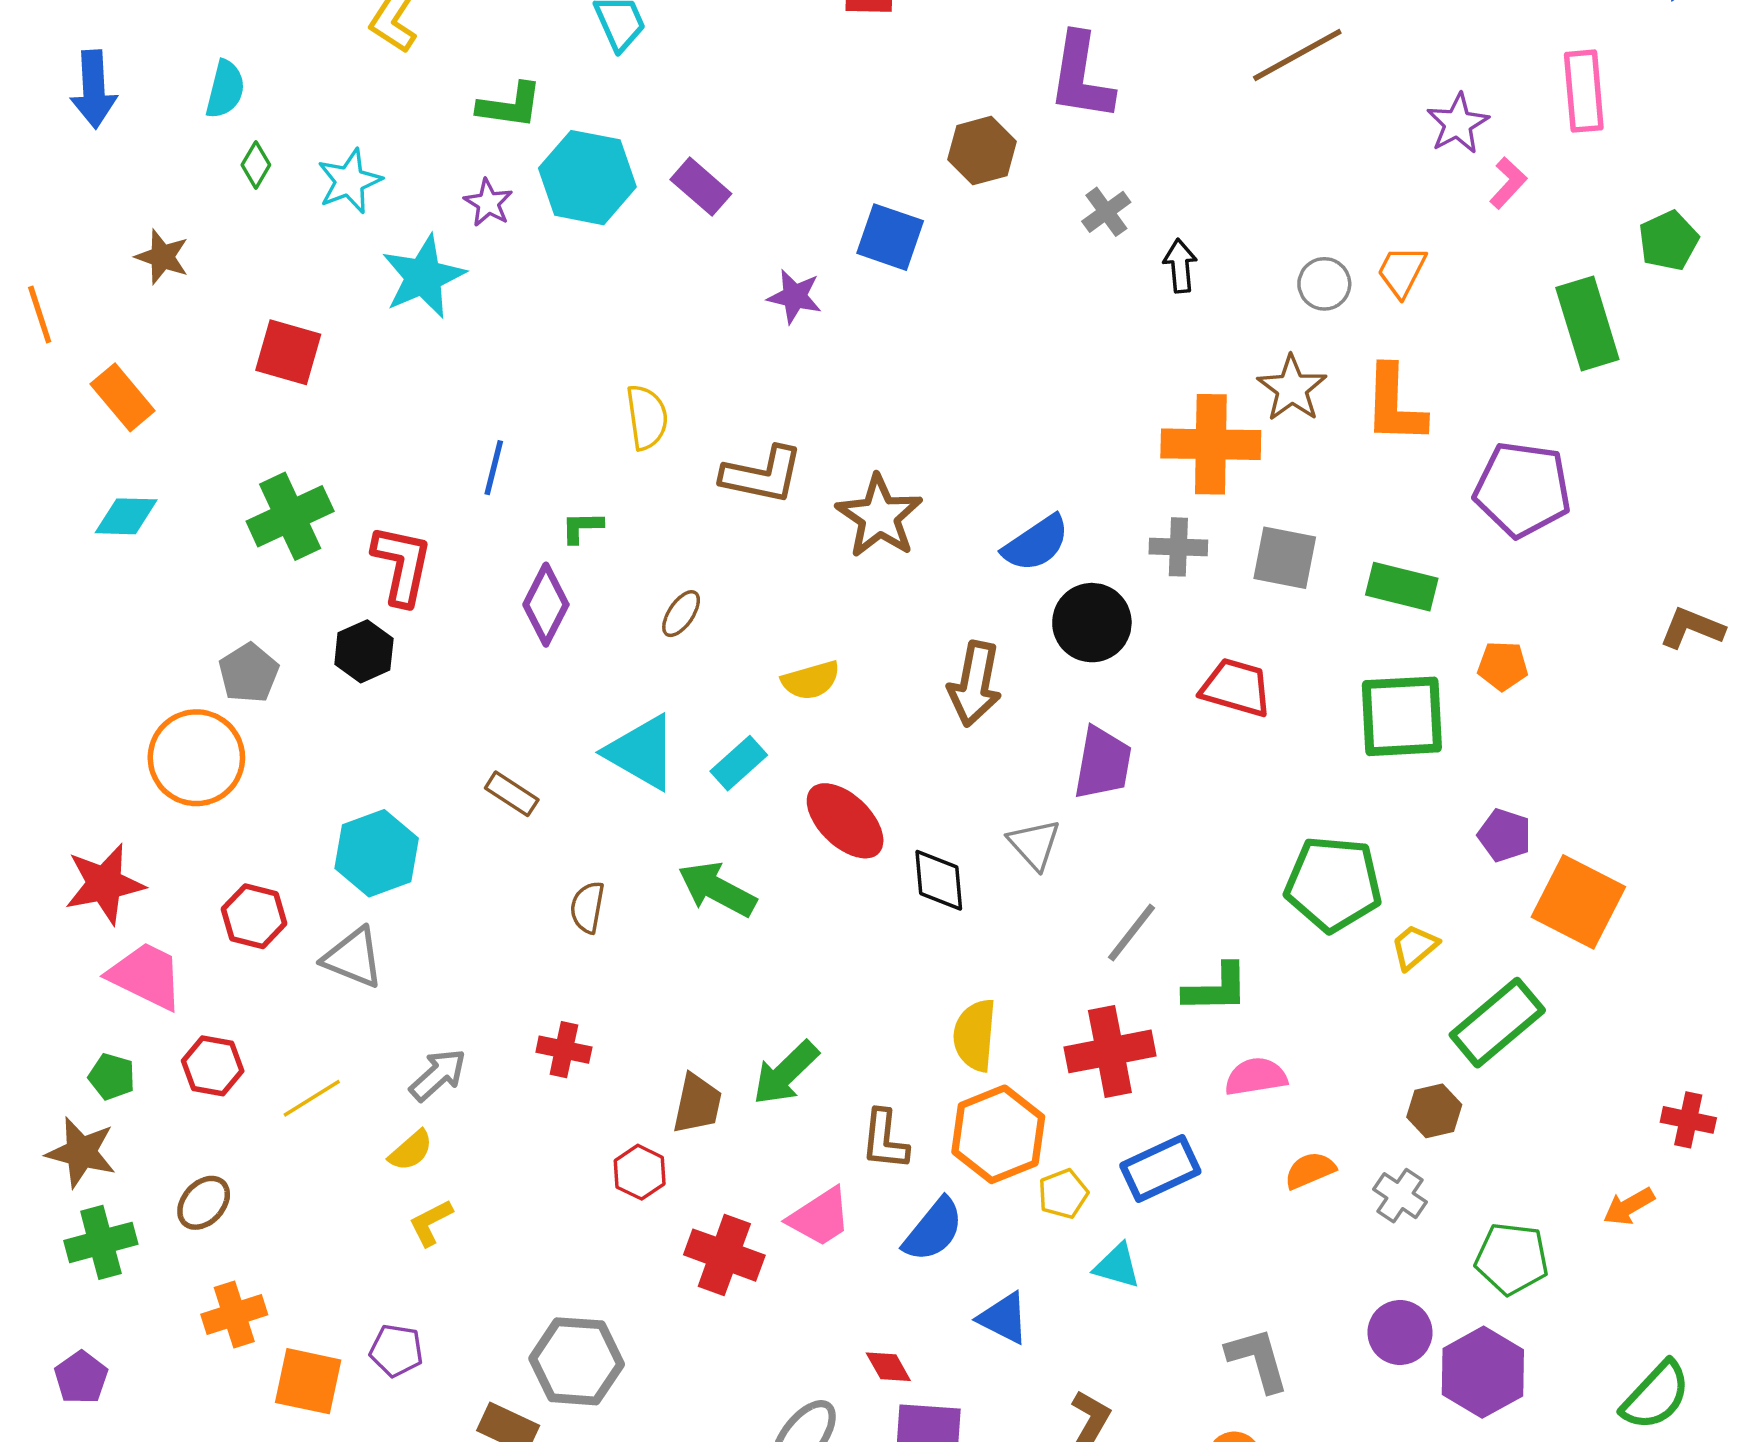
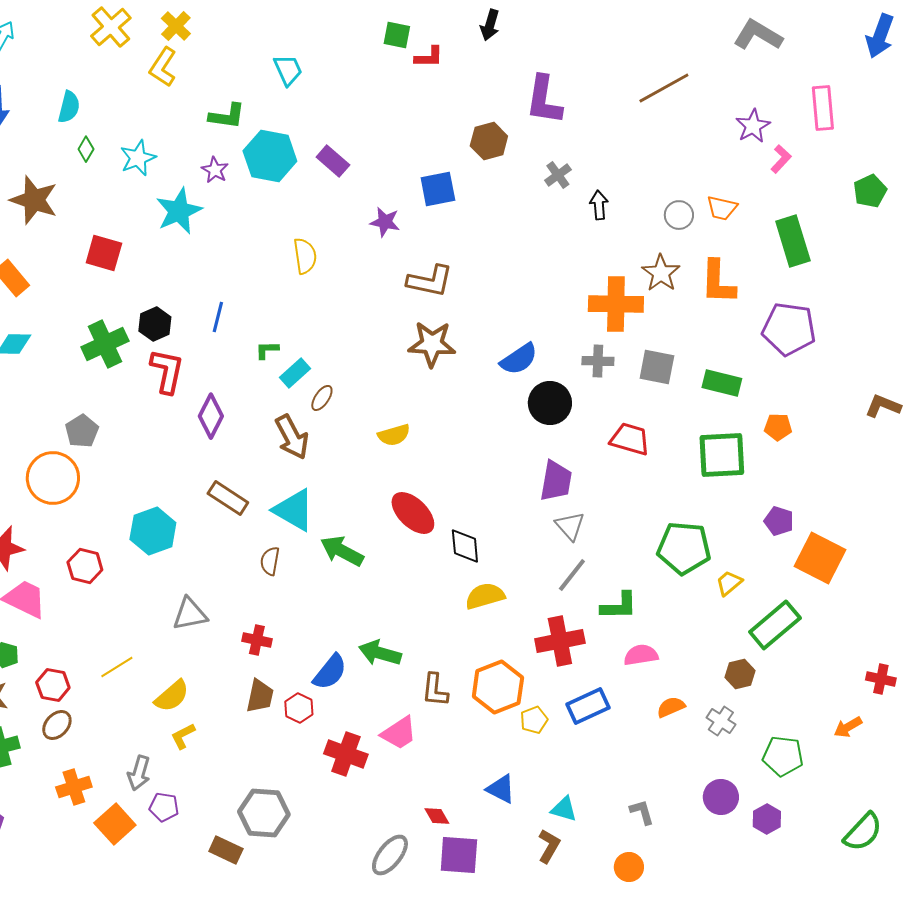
blue square: (890, 237) -> (438, 189), turned -30
brown star: (162, 257) -> (34, 200), size x1.6
orange trapezoid: (1402, 271) -> (722, 208), turned -104
green rectangle: (1587, 324) -> (793, 241), moved
yellow semicircle: (647, 417) -> (305, 256), moved
brown L-shape: (762, 475) -> (430, 281), moved
brown star: (879, 516) -> (432, 344), turned -30
purple diamond: (546, 605) -> (211, 416), moved
black hexagon: (364, 651) -> (155, 324), moved
brown arrow: (975, 684) -> (292, 437), moved, turned -39
cyan triangle: (641, 752) -> (294, 510), moved
cyan rectangle: (739, 763) -> (295, 373), moved
brown rectangle: (512, 794) -> (228, 498), size x1.4
gray triangle: (1034, 844) -> (570, 526), moved
gray triangle: (353, 958) -> (190, 614), moved, turned -33
yellow semicircle: (975, 1035) -> (485, 596), moved, turned 69
red hexagon: (213, 1066) -> (53, 685), moved
green arrow: (786, 1073) -> (380, 653), turned 60
gray arrow: (438, 1075) -> (139, 773), moved, turned 148
brown trapezoid: (697, 1104) -> (260, 696), moved
yellow semicircle: (411, 1151) -> (172, 696), size x1.4
blue semicircle: (933, 1230) -> (330, 672), moved
cyan triangle: (1117, 1266) -> (564, 809), moved
gray L-shape: (1258, 1360) -> (642, 812), size x0.7
purple hexagon: (1483, 1372) -> (767, 819), size x0.6
orange square: (308, 1381) -> (115, 824), turned 36

